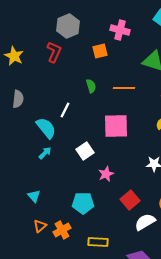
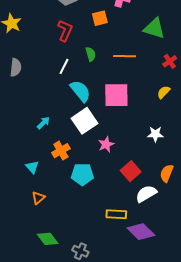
red L-shape: (54, 52) -> (65, 30), moved
white line: (65, 110) -> (64, 66), moved
cyan semicircle: (46, 128) -> (80, 91), moved
white square: (85, 151) -> (85, 121), size x1.4
orange cross: (62, 230) -> (61, 151), moved
yellow rectangle: (98, 242) -> (116, 214), moved

